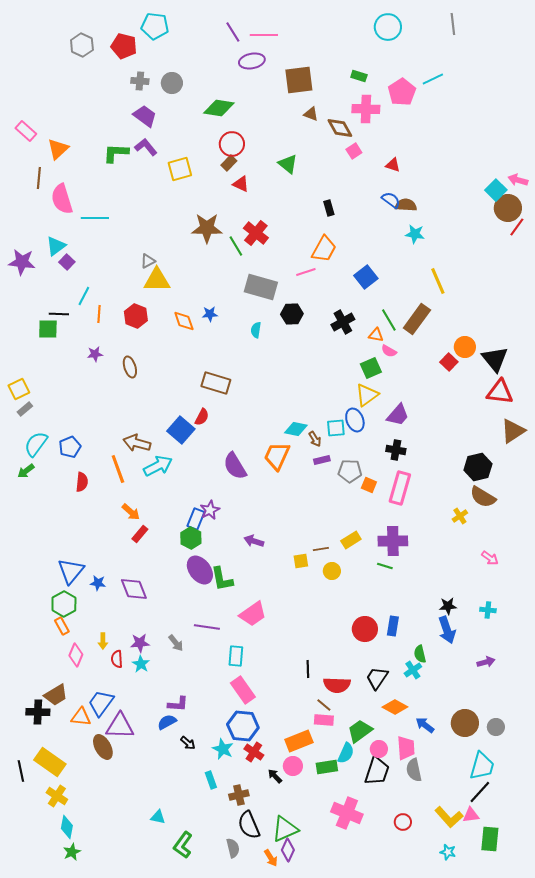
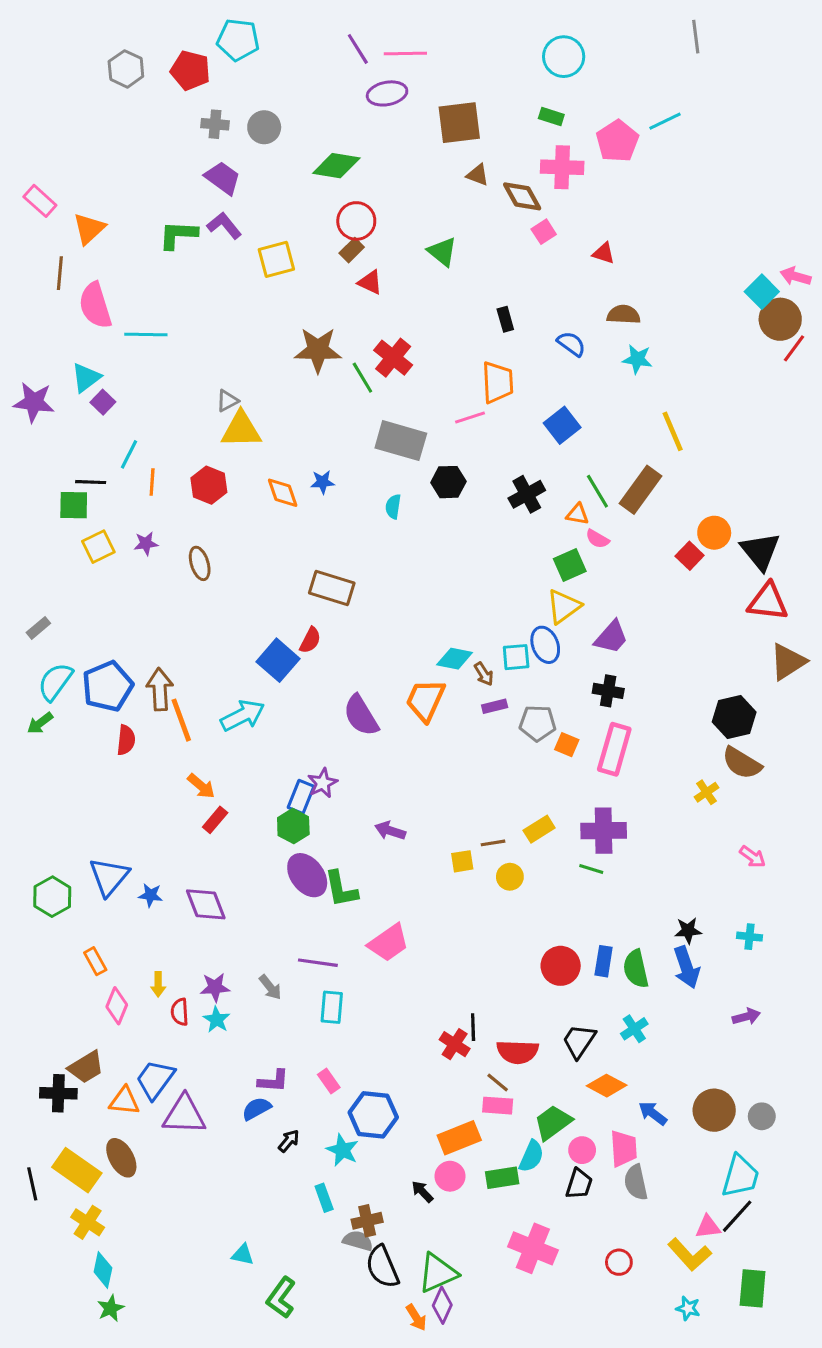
cyan circle: (388, 27) -> (564, 57), moved
blue semicircle: (391, 200) -> (571, 344), moved
orange trapezoid: (324, 249) -> (498, 382), turned -32
yellow square: (19, 389) -> (98, 547), moved
brown arrow: (137, 443) -> (160, 689), moved, turned 72
blue pentagon: (70, 447) -> (108, 686), size x1.5
green hexagon: (64, 604) -> (52, 897), moved
green semicircle: (420, 654) -> (636, 969), moved, size x1.4
cyan rectangle: (236, 656) -> (332, 1007), moved
pink rectangle: (243, 690) -> (329, 1081), moved, size x0.6
black arrow: (188, 743) -> (289, 1141), turned -91
brown ellipse: (103, 747) -> (121, 1158), moved
red cross: (254, 752) -> (455, 1044), moved
black trapezoid: (377, 771) -> (579, 1184), size x0.7
pink triangle: (471, 815) -> (708, 1227), moved
gray semicircle: (233, 848) -> (358, 1241), moved, turned -60

